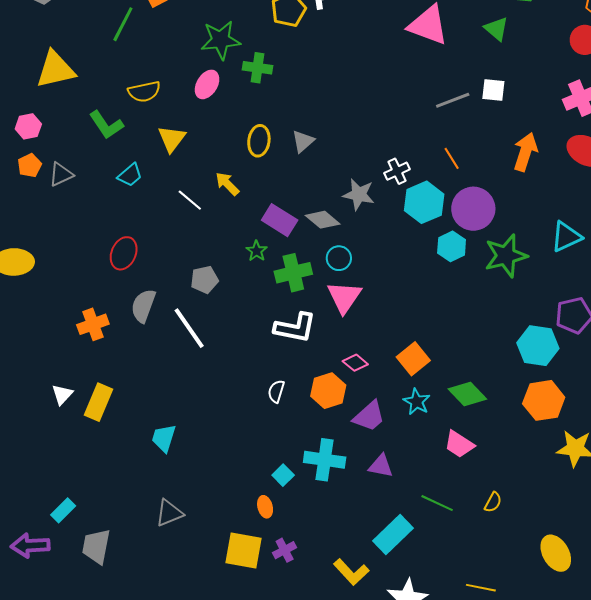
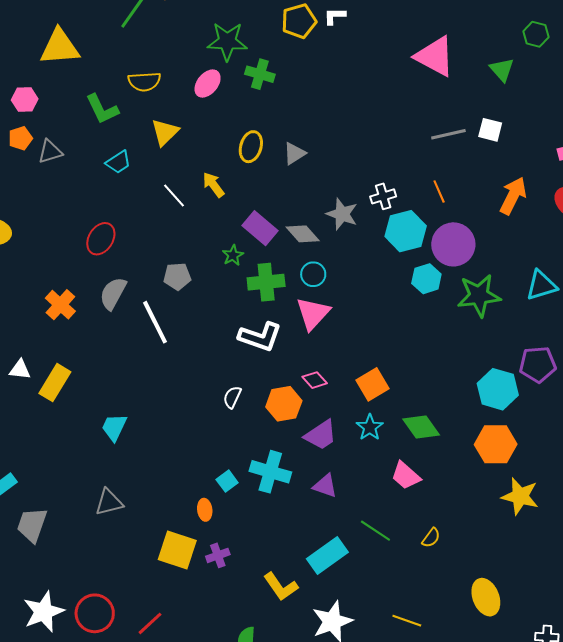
orange cross: (93, 324) -> (60, 305), turned -36
white triangle: (62, 394) -> (20, 370), turned 45

